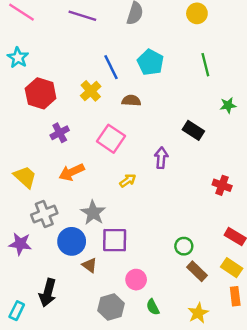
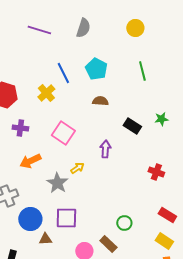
brown semicircle: (131, 101) -> (100, 101), moved
green star: (228, 105) -> (161, 119), moved
purple cross: (60, 133) -> (20, 128), turned 35
gray star: (93, 213) -> (57, 183), moved
brown triangle: (90, 265) -> (45, 239), turned -40
brown rectangle: (197, 271) -> (108, 244), moved

